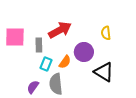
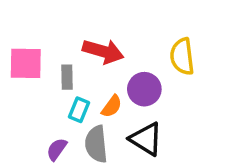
red arrow: (60, 30) -> (103, 51), turned 45
yellow semicircle: (106, 33) -> (182, 57), size x1.5
black triangle: (104, 72) -> (146, 139), moved

